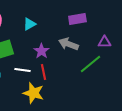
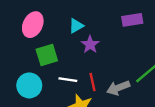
gray arrow: (68, 44) -> (118, 88), moved, turned -42
purple star: (41, 51) -> (90, 45), moved

